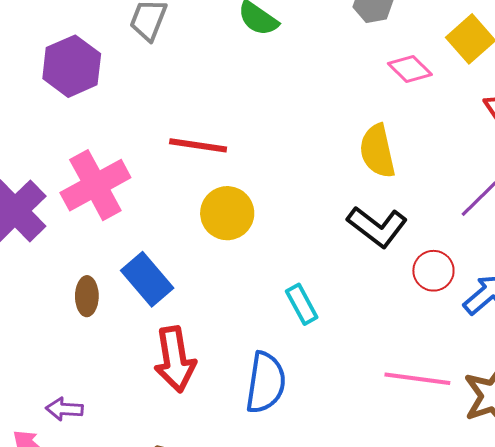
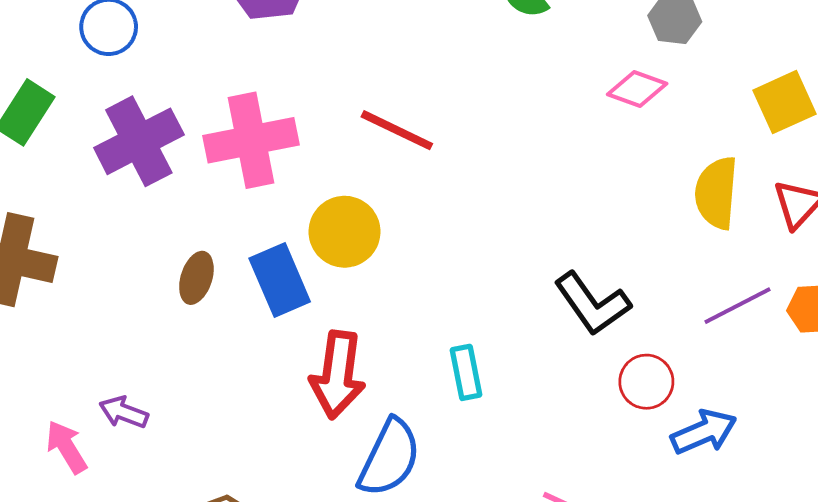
pink diamond: (410, 69) -> (637, 89), moved, turned -42
yellow semicircle: (377, 151) -> (716, 193), moved
yellow circle: (227, 213) -> (345, 232), moved
red arrow: (175, 359) -> (338, 375), moved

